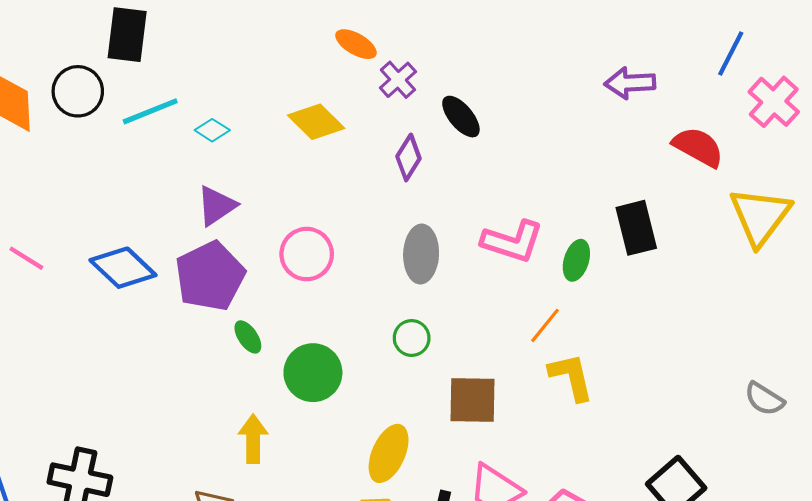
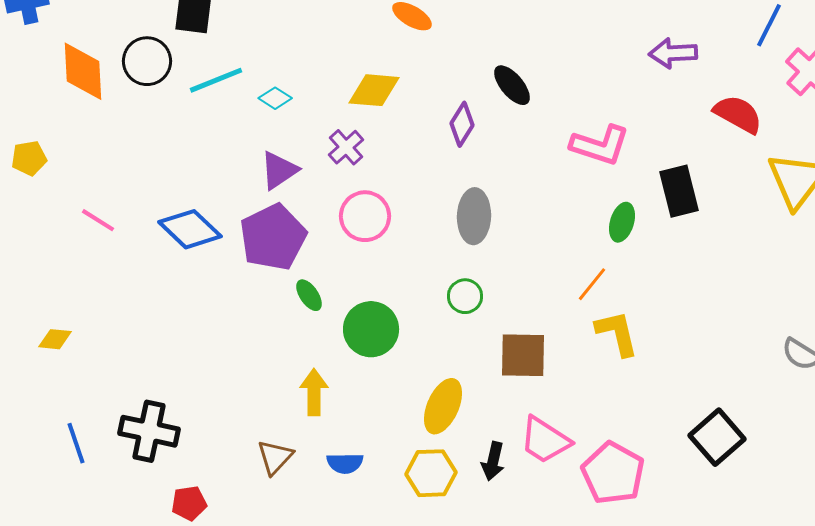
purple cross: (398, 80) -> (346, 147), moved
yellow diamond: (316, 122) -> (374, 90), turned -40
pink L-shape: (512, 241) -> (600, 145), moved

